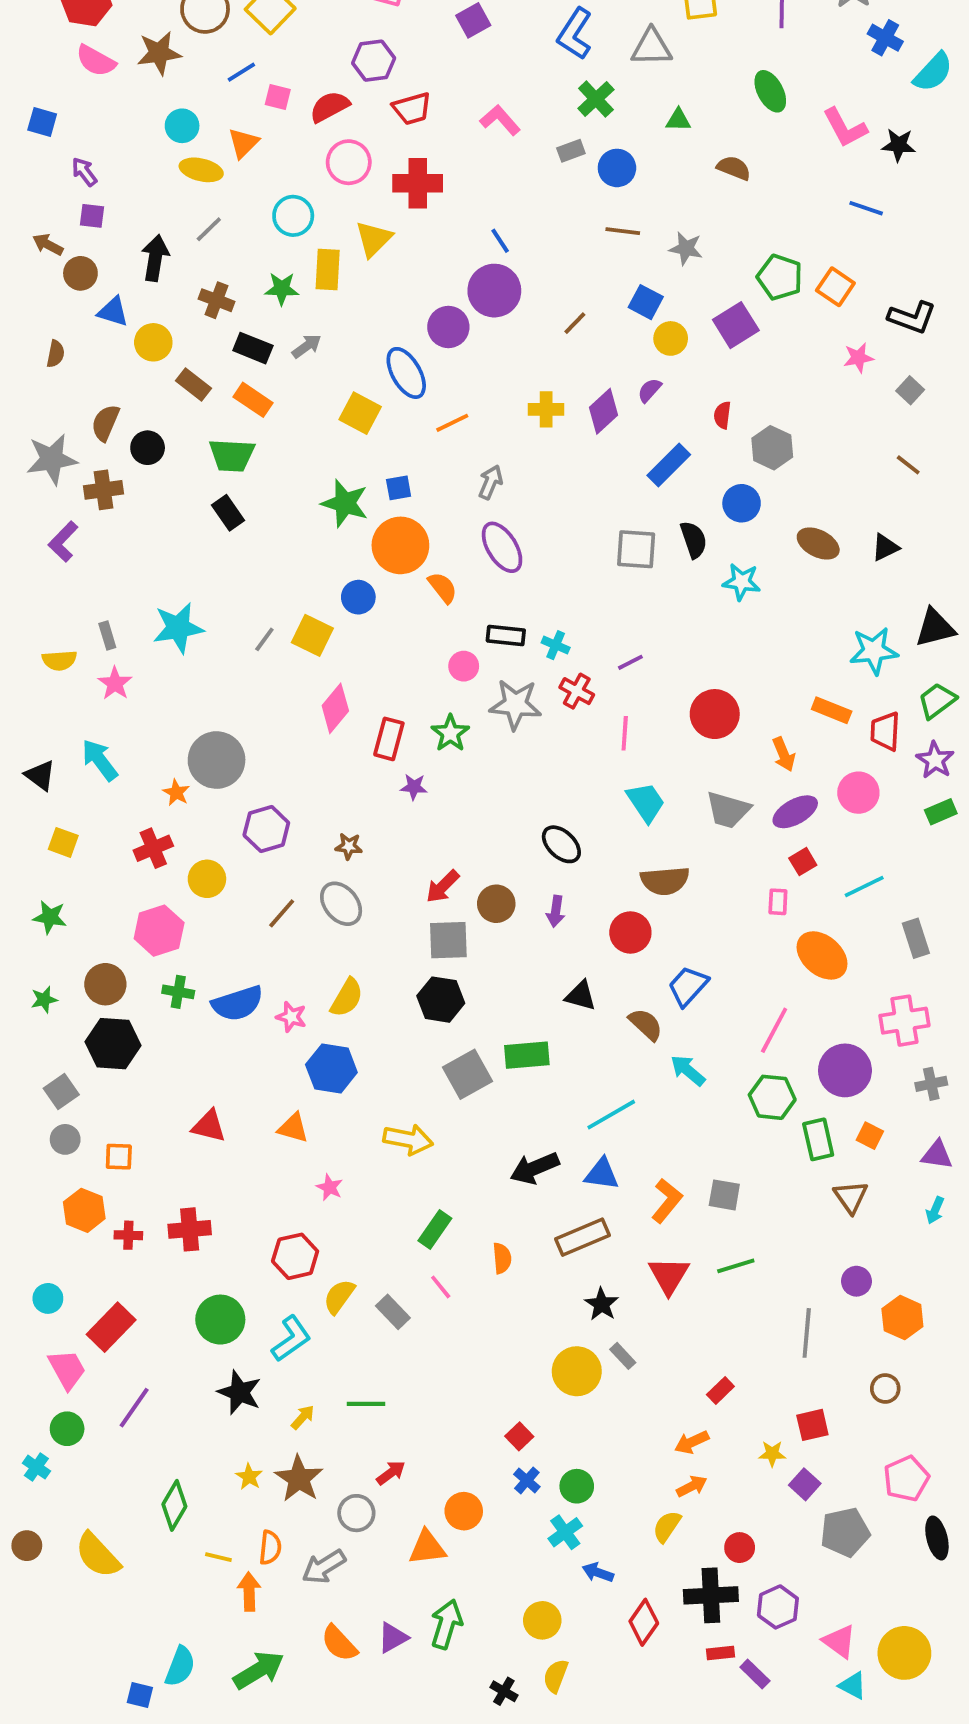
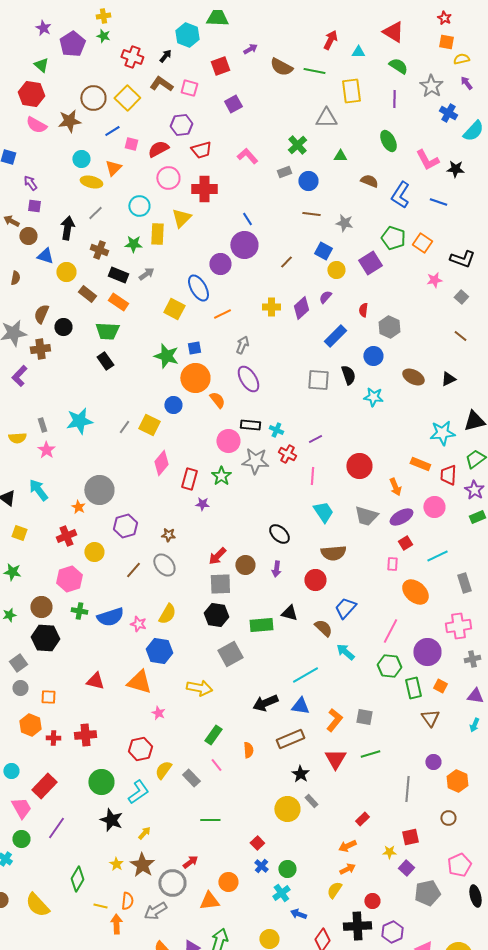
blue L-shape: (575, 34) -> (400, 195), moved
pink circle: (464, 666) -> (228, 441), size x1.5
green rectangle: (527, 1055) -> (261, 625), moved
orange triangle: (293, 1128) -> (139, 682), size x1.5
green line: (366, 1404) -> (210, 820), moved
gray circle: (356, 1513) -> (172, 883), size x1.4

